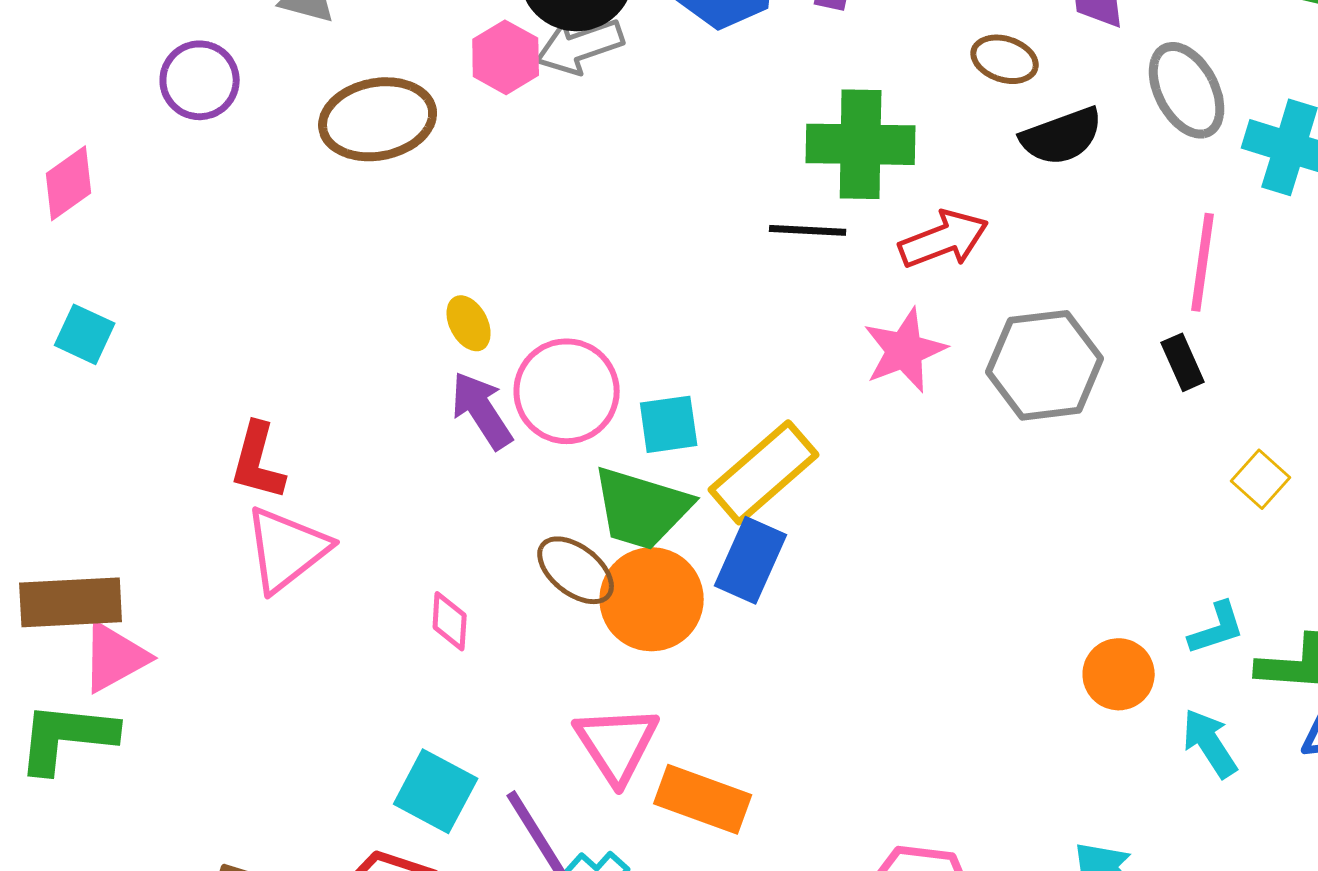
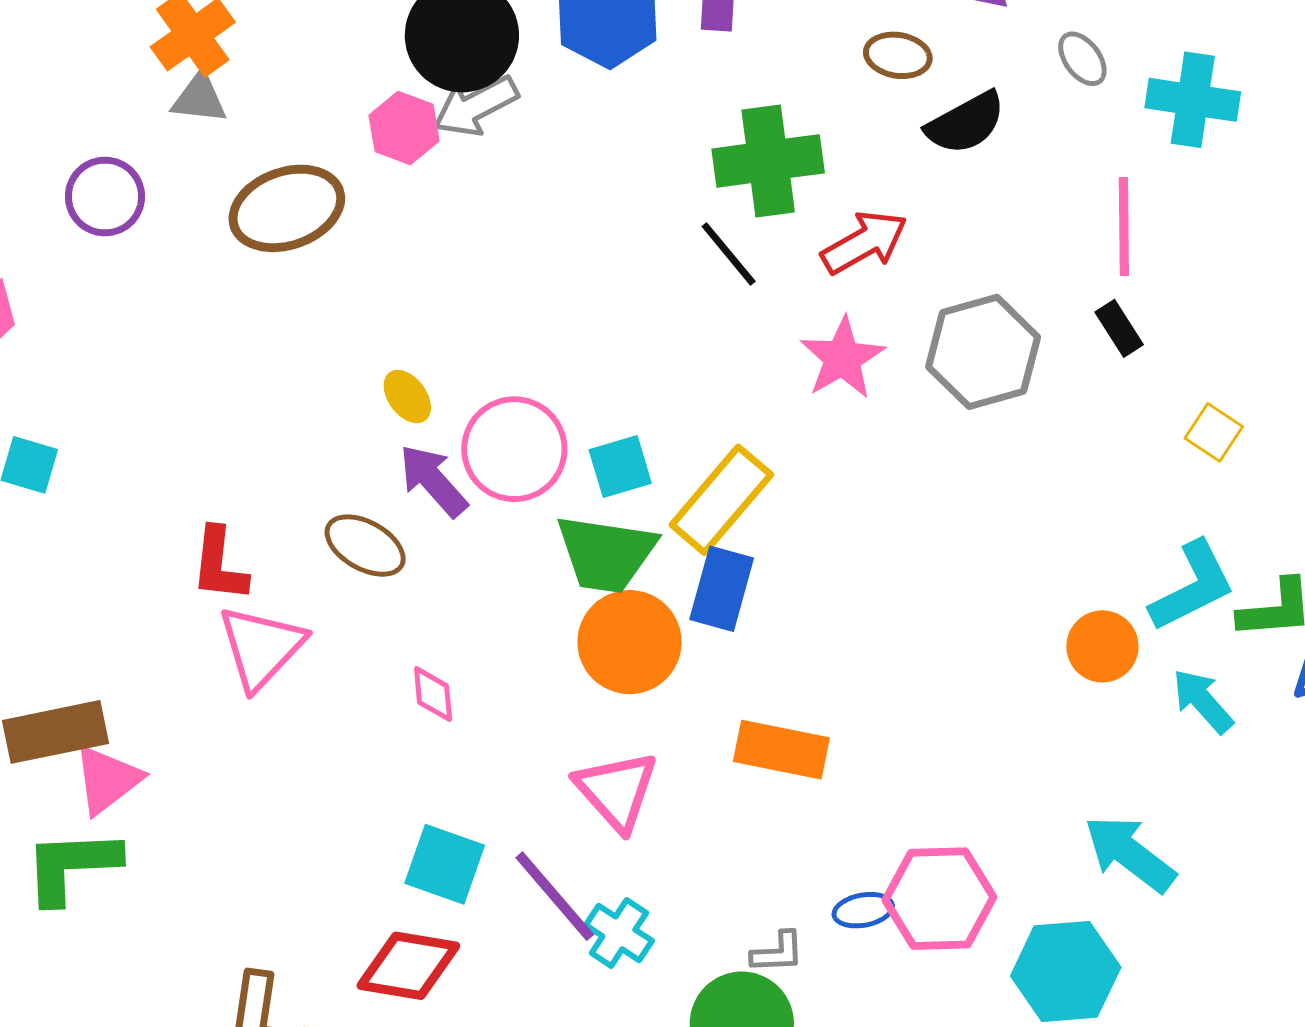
gray ellipse: (1187, 90) -> (1082, 59), size x0.6
black line: (808, 230) -> (729, 254), turned 56
brown ellipse: (576, 570) -> (365, 546), moved
cyan L-shape: (1217, 628) -> (1193, 586), size x1.6
orange rectangle: (703, 799) -> (781, 750), moved

